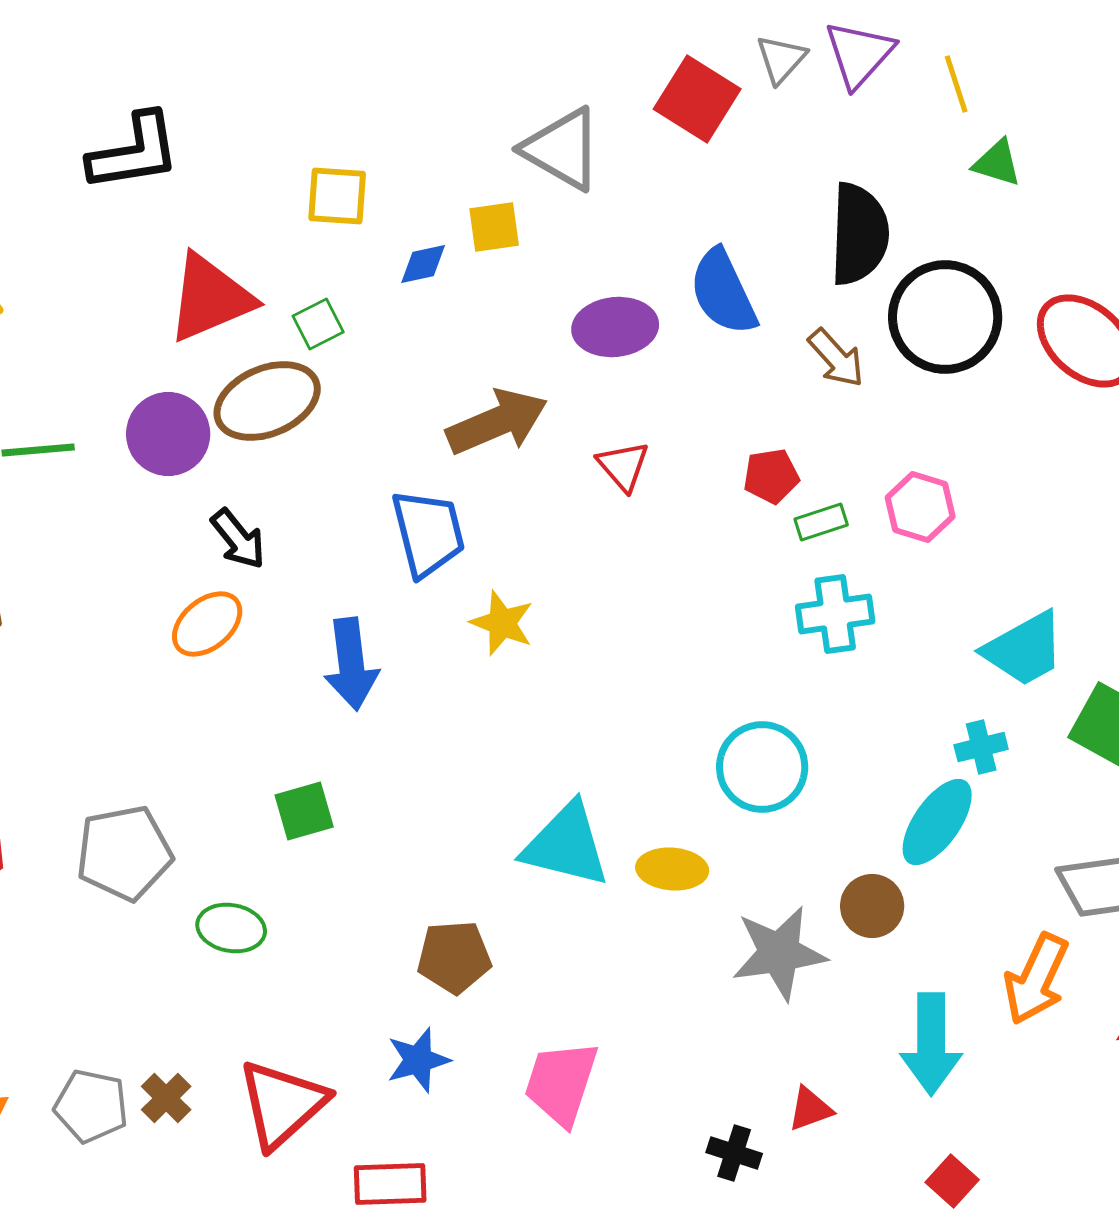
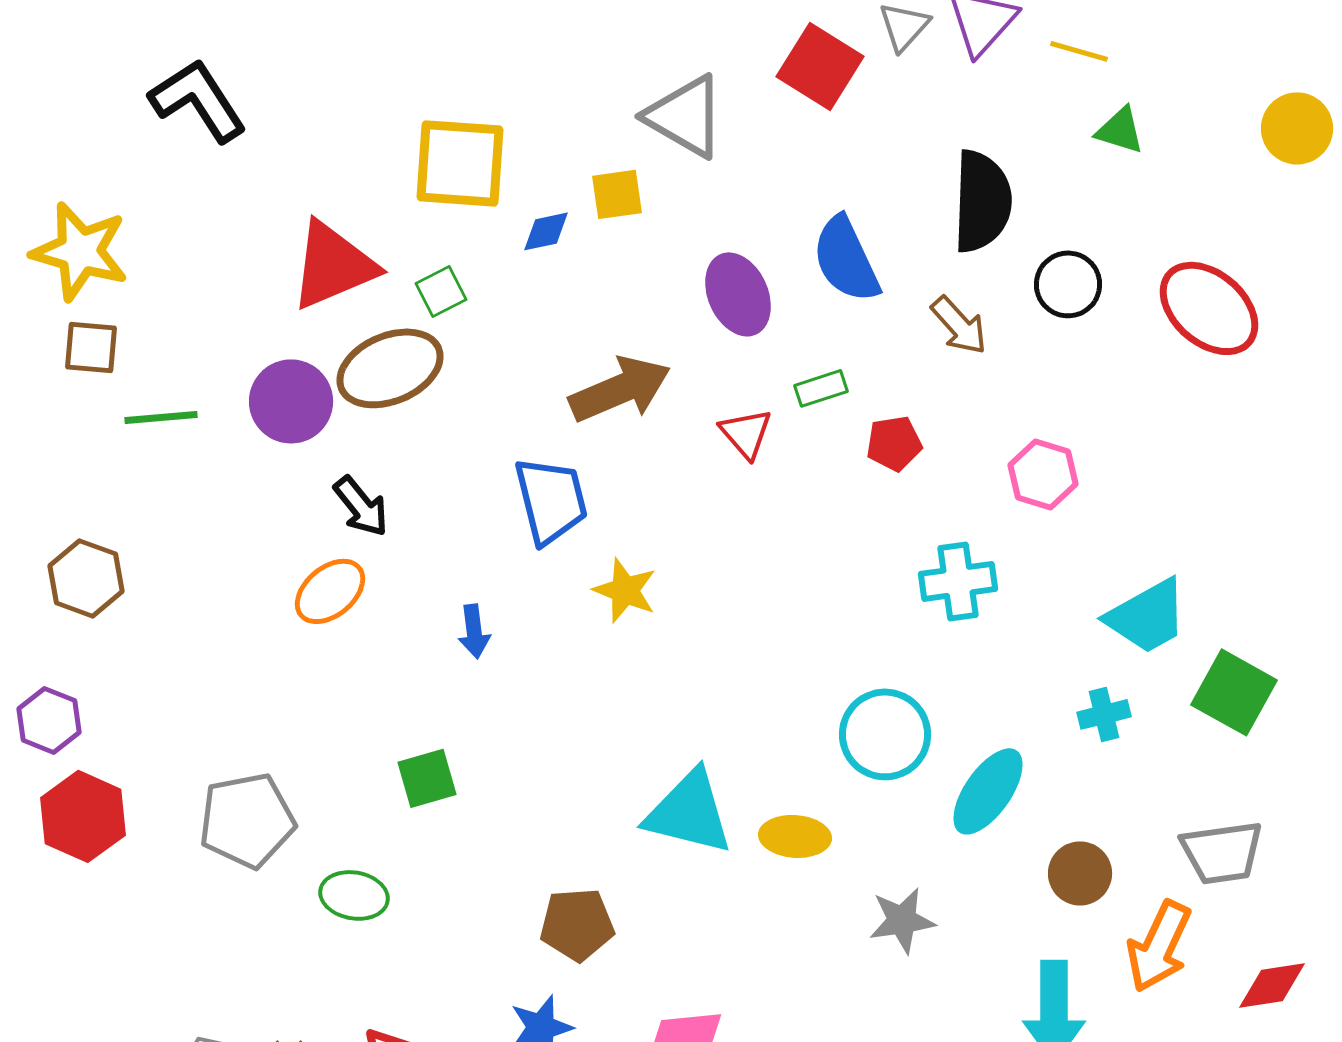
yellow line: (956, 84) -> (1079, 51), turned -56
black L-shape: (134, 152) -> (198, 100), moved, turned -114
yellow square: (337, 196) -> (460, 163), size x1.5
black circle: (945, 317) -> (1068, 284), size x0.6
purple ellipse: (615, 327) -> (738, 294), turned 72
green rectangle: (821, 522) -> (821, 388), moved
blue arrow: (351, 664) -> (474, 631), size x0.6
cyan ellipse: (937, 822) -> (988, 791), moved
brown circle: (872, 906) -> (1080, 873), moved
gray star: (779, 953) -> (902, 920), size x0.7

